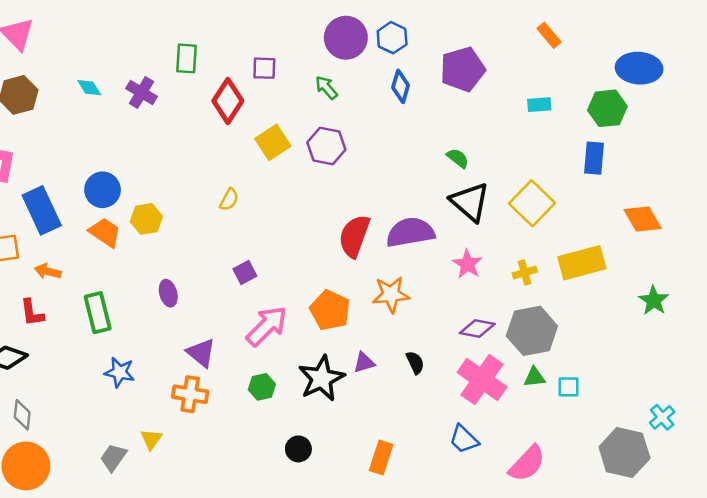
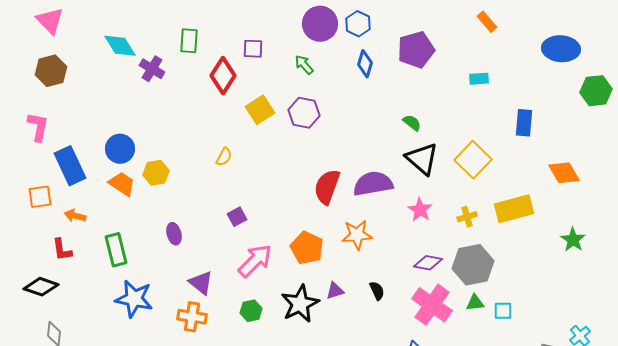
cyan diamond: (89, 88) -> (120, 46), moved, size x1.6
green hexagon: (607, 108) -> (596, 91), moved
blue star: (120, 372) -> (134, 299), size x1.5

